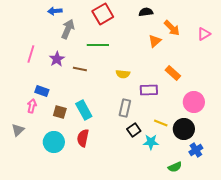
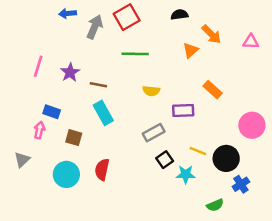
gray arrow: (68, 29) -> (95, 27), moved
pink triangle: (204, 34) -> (251, 42), turned 32
green line: (98, 45) -> (135, 54), moved
pink circle: (194, 102) -> (252, 125), moved
gray rectangle: (125, 108) -> (154, 133), turned 48
cyan rectangle: (84, 110) -> (103, 113), moved

